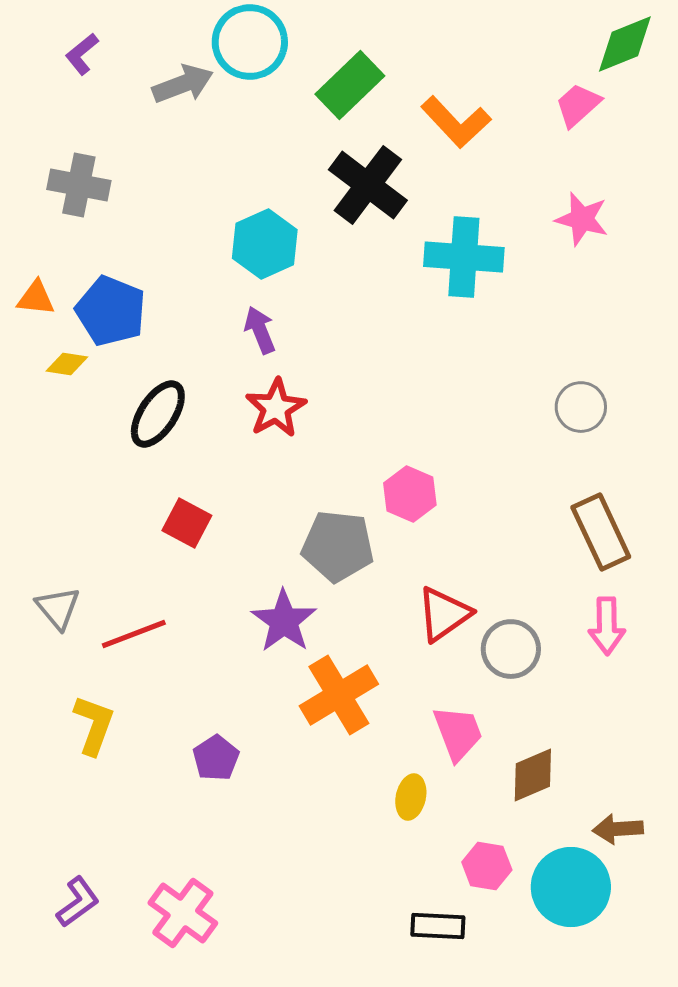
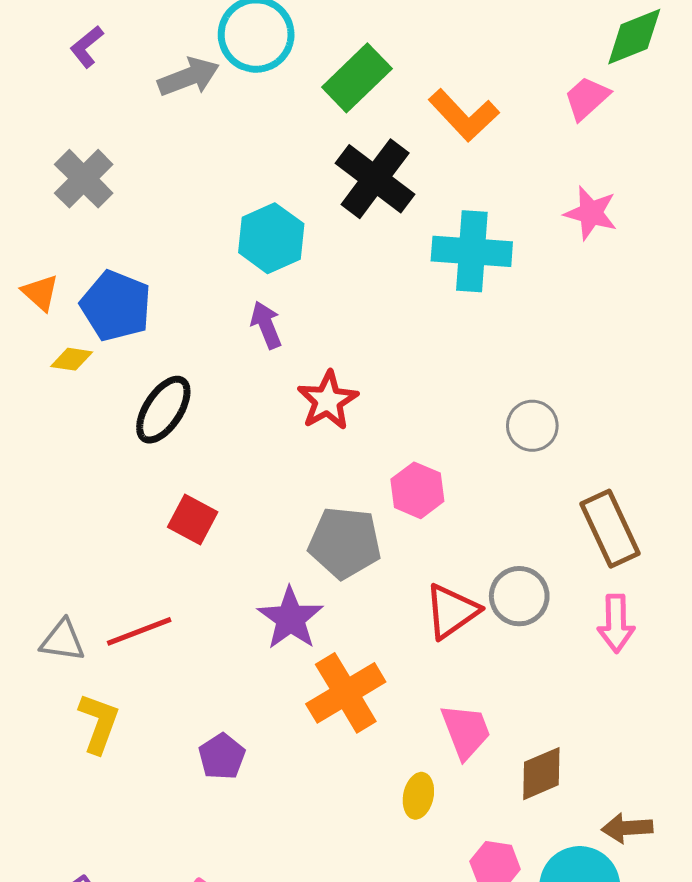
gray cross: (79, 185) -> (84, 179), turned 34
orange triangle: (36, 298) -> (40, 293), turned 36
gray circle: (581, 407) -> (532, 426), moved
red star: (276, 408) -> (328, 401), moved
gray triangle: (58, 608) -> (63, 640), moved, turned -42
gray circle: (511, 649) -> (519, 596), moved

